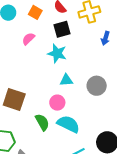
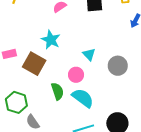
cyan star: (57, 53) -> (51, 40), moved
cyan triangle: (66, 80) -> (89, 54), turned 40

